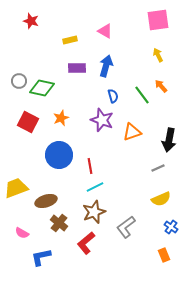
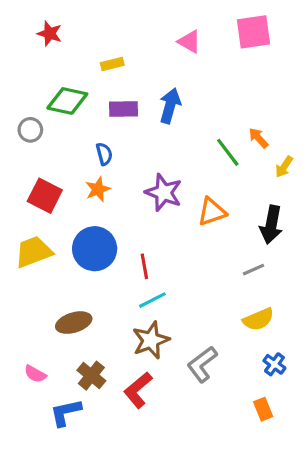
pink triangle: (105, 31) -> (189, 42), moved
yellow arrow: (158, 55) -> (284, 167), moved, turned -120
green diamond: (42, 88) -> (67, 101), moved
blue semicircle: (113, 96) -> (104, 154), moved
yellow trapezoid: (16, 188) -> (34, 252), moved
brown cross: (59, 223) -> (91, 376), moved

